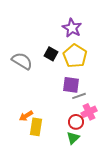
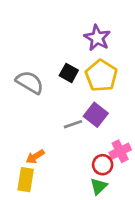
purple square: (71, 85) -> (96, 115), turned 30
gray line: (79, 96) -> (73, 124), moved
yellow rectangle: (36, 127) -> (26, 180), moved

